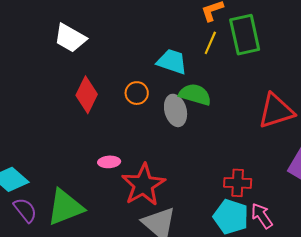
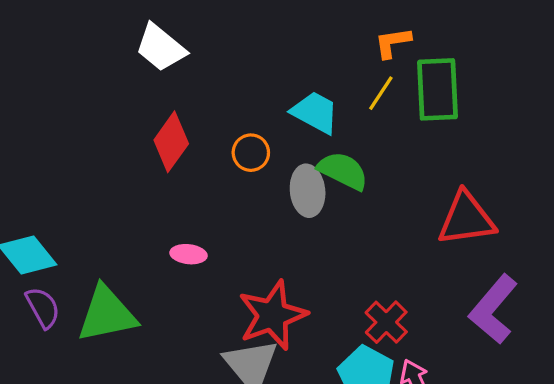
red cross: (238, 183) -> (386, 322), turned 32
red star: (143, 185) -> (272, 315), moved

